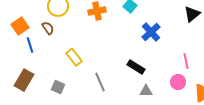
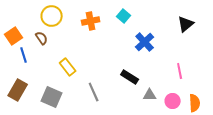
pink circle: (178, 82) -> (173, 101), moved
gray square: (58, 87) -> (52, 97), size x1.5
gray triangle: (146, 91) -> (150, 95), moved

